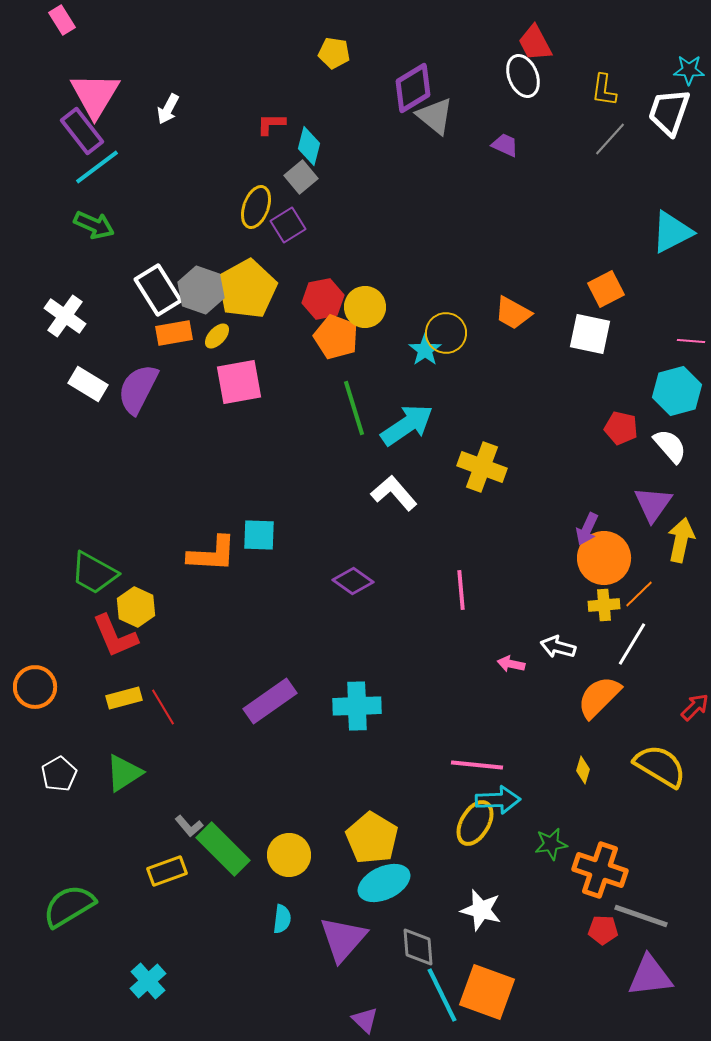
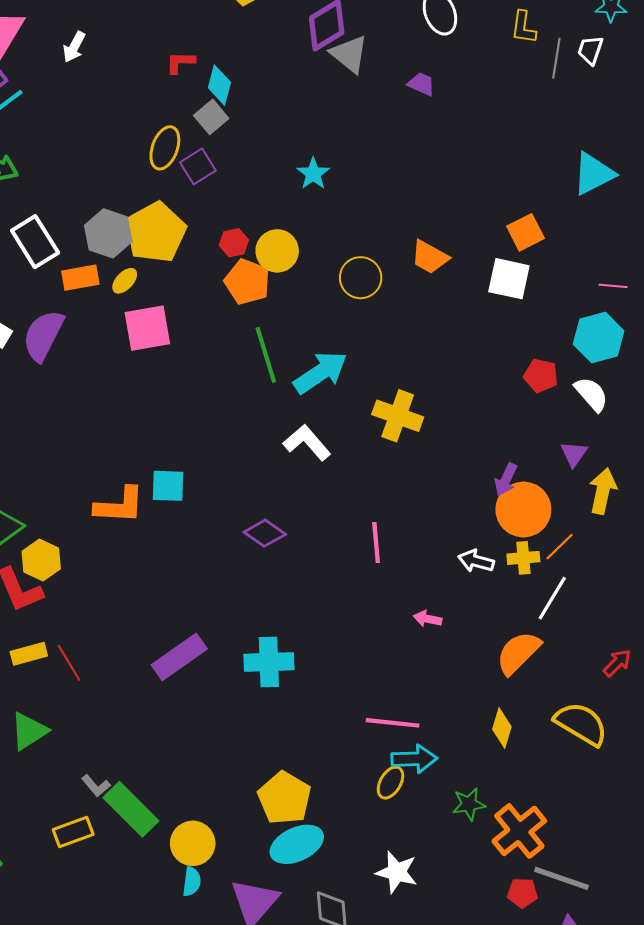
white trapezoid: (669, 112) -> (590, 50), size x0.6
gray line: (610, 139) -> (556, 58), moved, turned -33
white rectangle: (158, 290) -> (35, 242), moved
red hexagon: (323, 299) -> (234, 243), size x0.7
cyan star: (425, 350) -> (313, 174), moved
purple triangle: (653, 504) -> (574, 454), size x0.7
white arrow: (558, 647) -> (476, 561), moved
yellow diamond: (583, 770) -> (502, 728), size x1.4
yellow ellipse: (475, 823) -> (390, 783), size x0.7
yellow circle: (289, 855) -> (193, 843), moved
orange cross: (600, 870) -> (519, 831), turned 32

